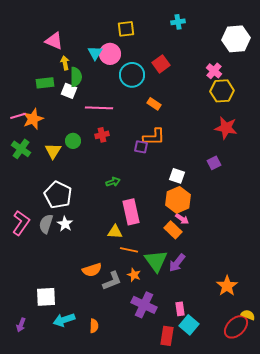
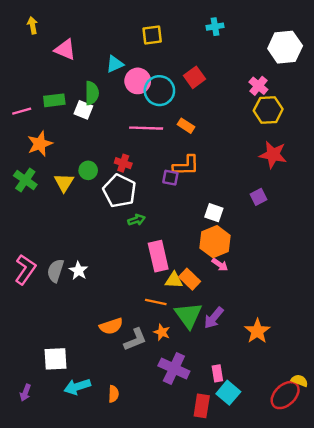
cyan triangle: (95, 53) -> (115, 64), turned 35
pink circle: (110, 54) -> (138, 81), moved
yellow arrow: (65, 63) -> (33, 25), moved
pink line: (99, 108) -> (146, 128), moved
pink line: (18, 116) -> (22, 111), moved
red cross: (102, 135) -> (123, 163), turned 32
white pentagon: (58, 195) -> (120, 191), moved
orange rectangle: (173, 230) -> (190, 279), moved
yellow triangle: (115, 232) -> (174, 280), moved
orange star: (227, 286) -> (257, 331), moved

